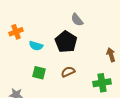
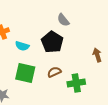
green square: (39, 73) -> (25, 73), size x1.5
green cross: (102, 83) -> (76, 83), moved

